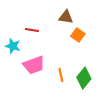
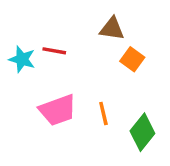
cyan star: (13, 46) -> (22, 59), moved
orange line: (61, 75) -> (103, 114), moved

